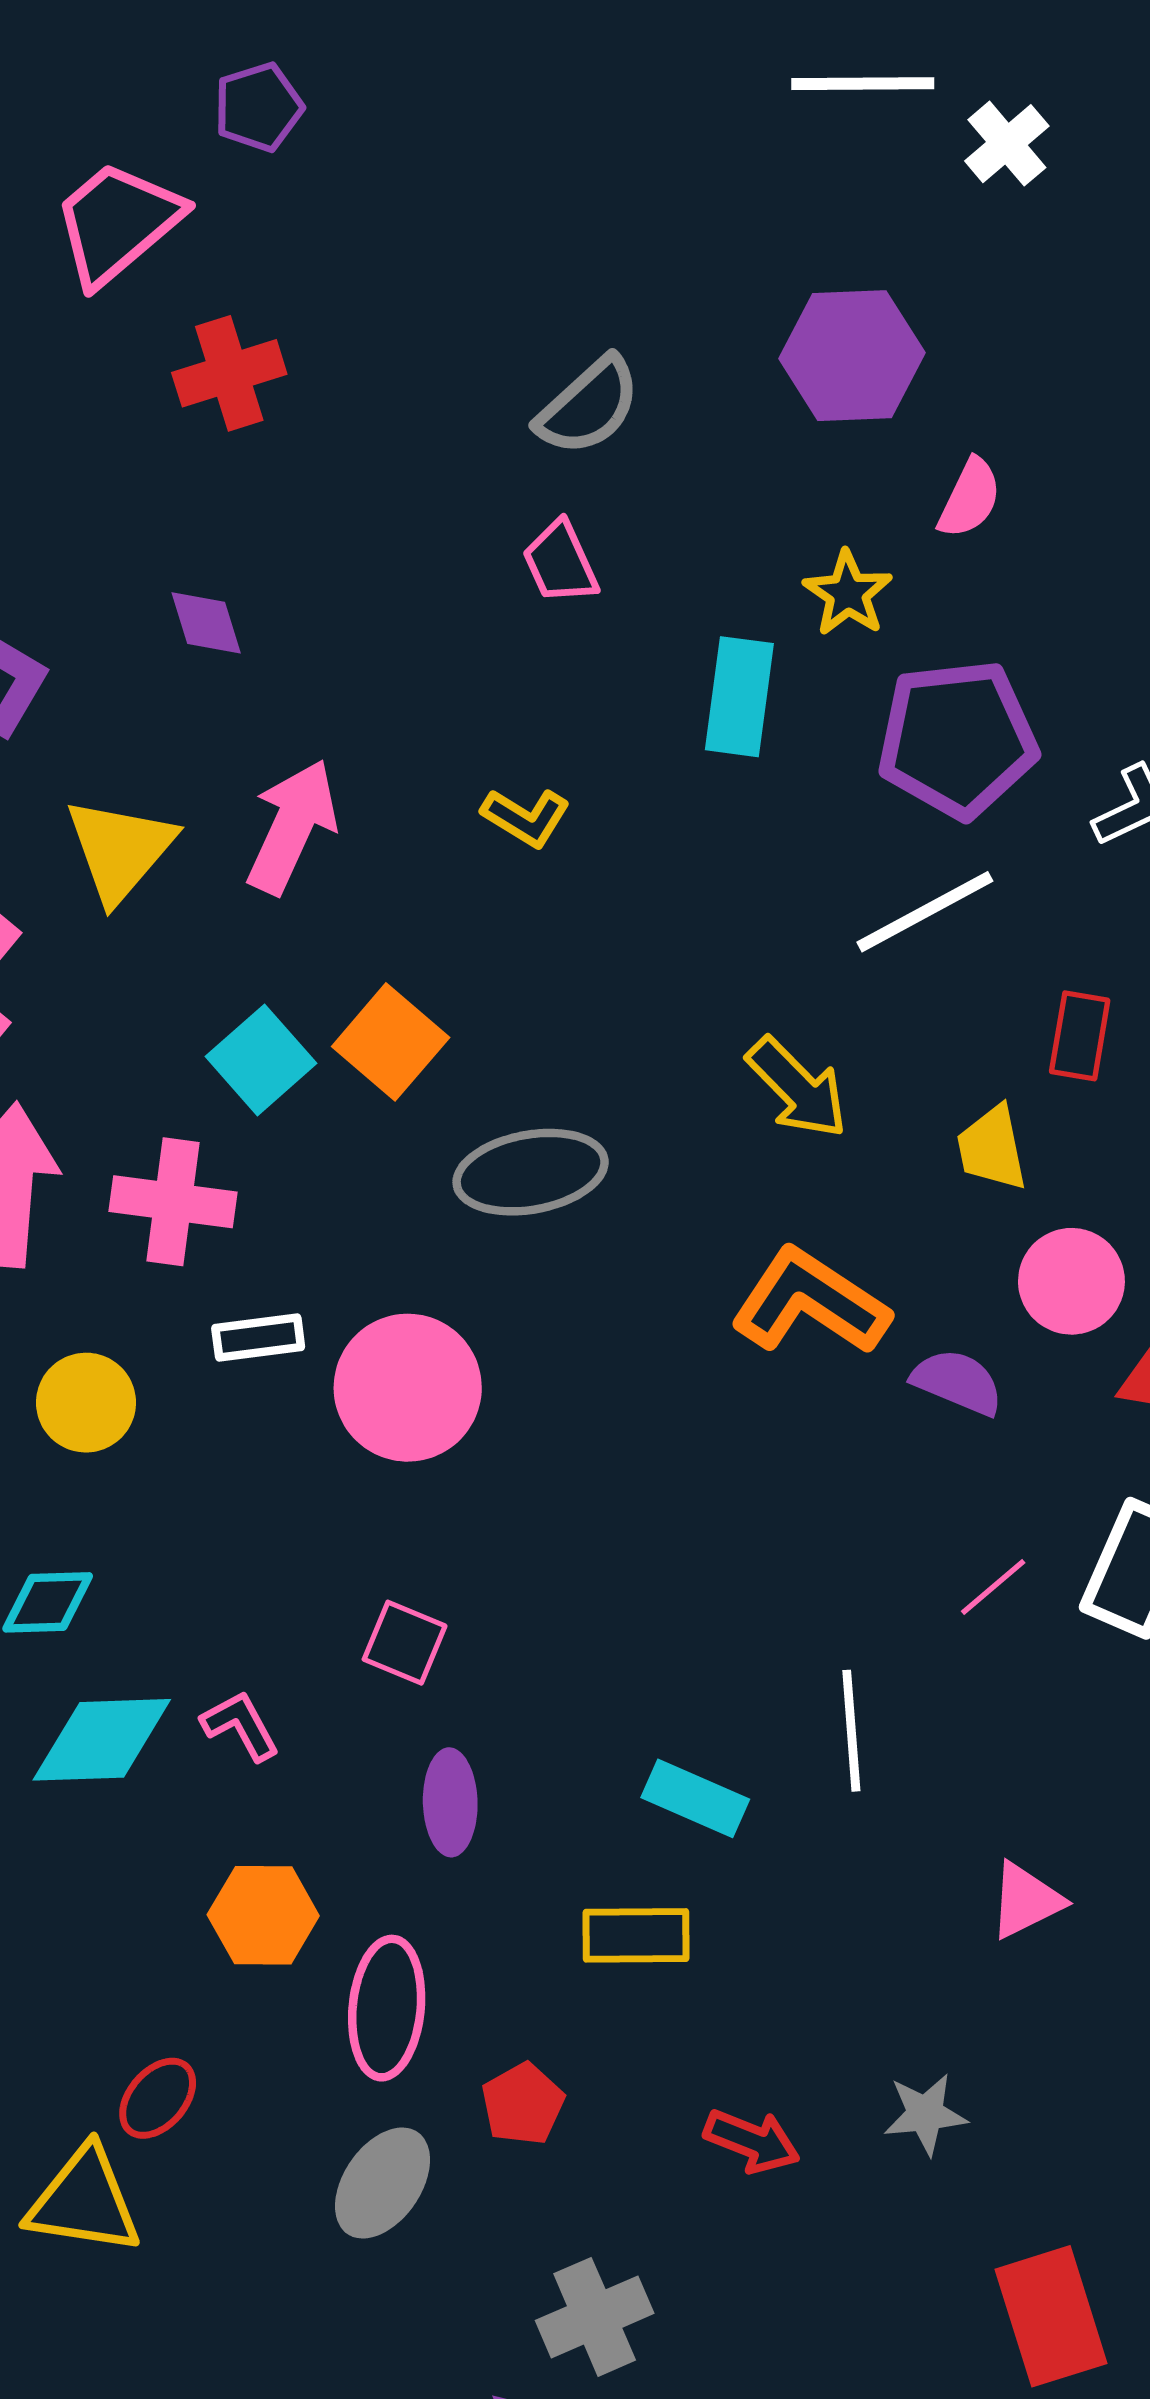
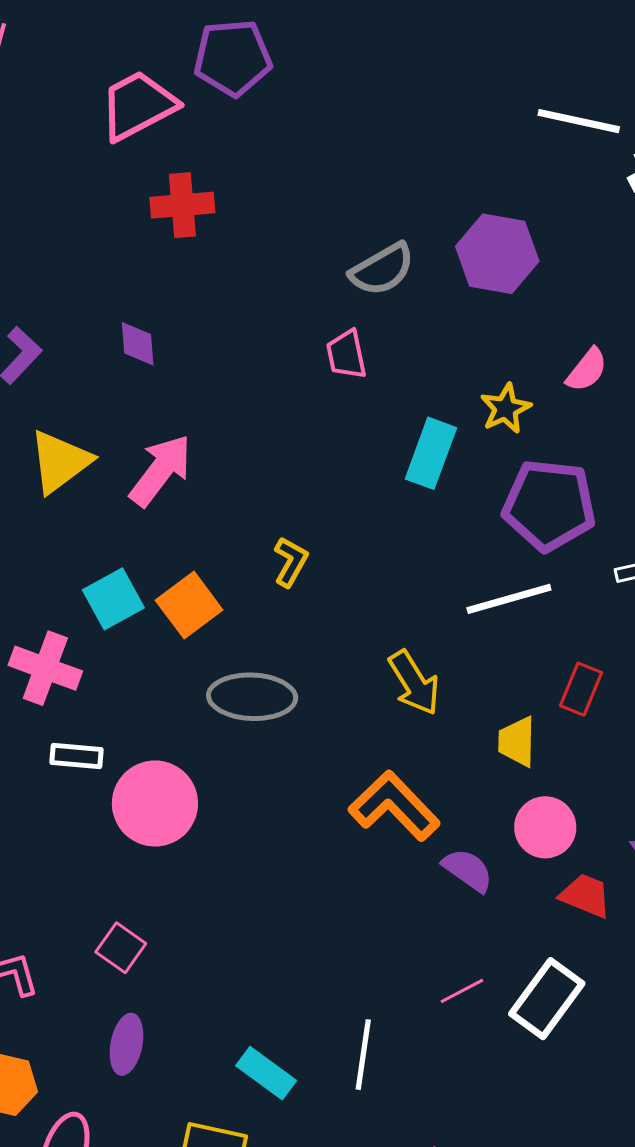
purple pentagon: (258, 107) -> (233, 58), size x1.5
purple hexagon: (852, 356) -> (497, 254), moved
yellow L-shape: (526, 817) -> (291, 562), moved, turned -105

